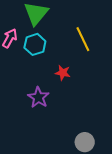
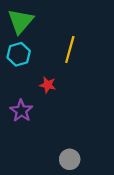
yellow line: (83, 39) -> (70, 50), turned 40

